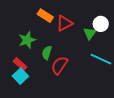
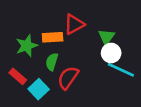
orange rectangle: (45, 16) -> (53, 37), moved, turned -35
white circle: (101, 24) -> (111, 53), moved
cyan square: (20, 76) -> (39, 89), moved

